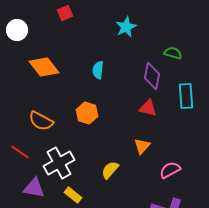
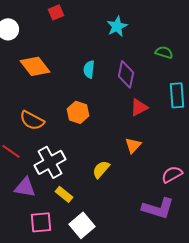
purple diamond: (152, 76) -> (126, 74), moved
red triangle: (148, 108) -> (139, 107), turned -42
pink semicircle: (170, 170) -> (172, 174), moved

